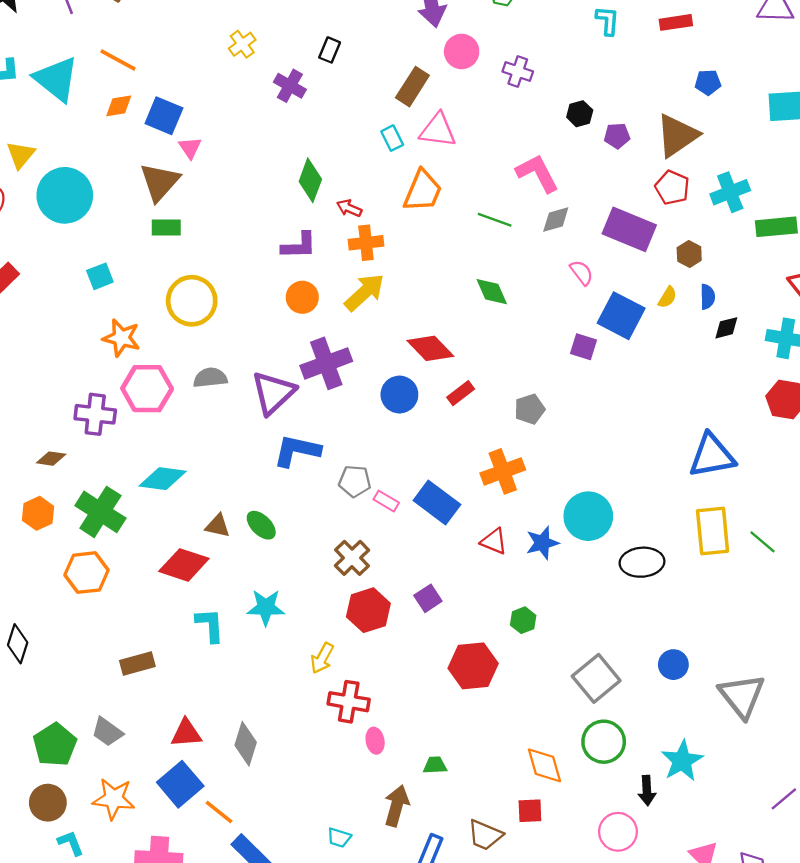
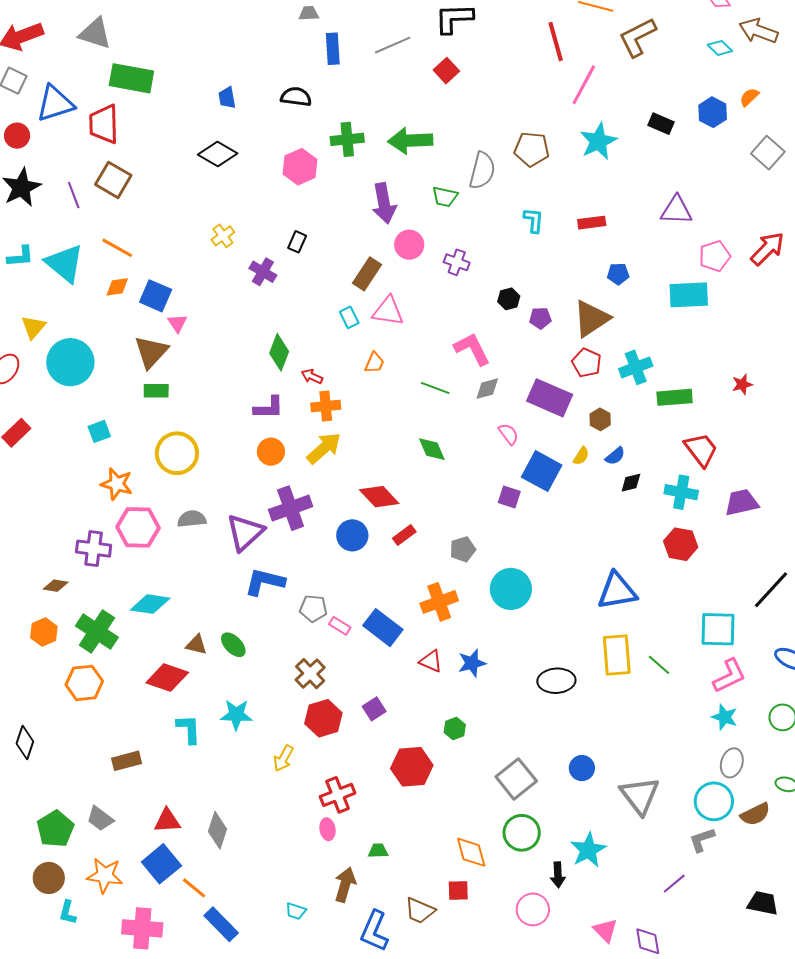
orange trapezoid: (423, 191) -> (374, 363), size x0.6
blue semicircle: (707, 297) -> (615, 456), turned 50
cyan circle: (588, 516) -> (511, 589), moved
red cross: (349, 702) -> (338, 795), moved, turned -32
cyan L-shape: (71, 843) -> (68, 912), turned -145

